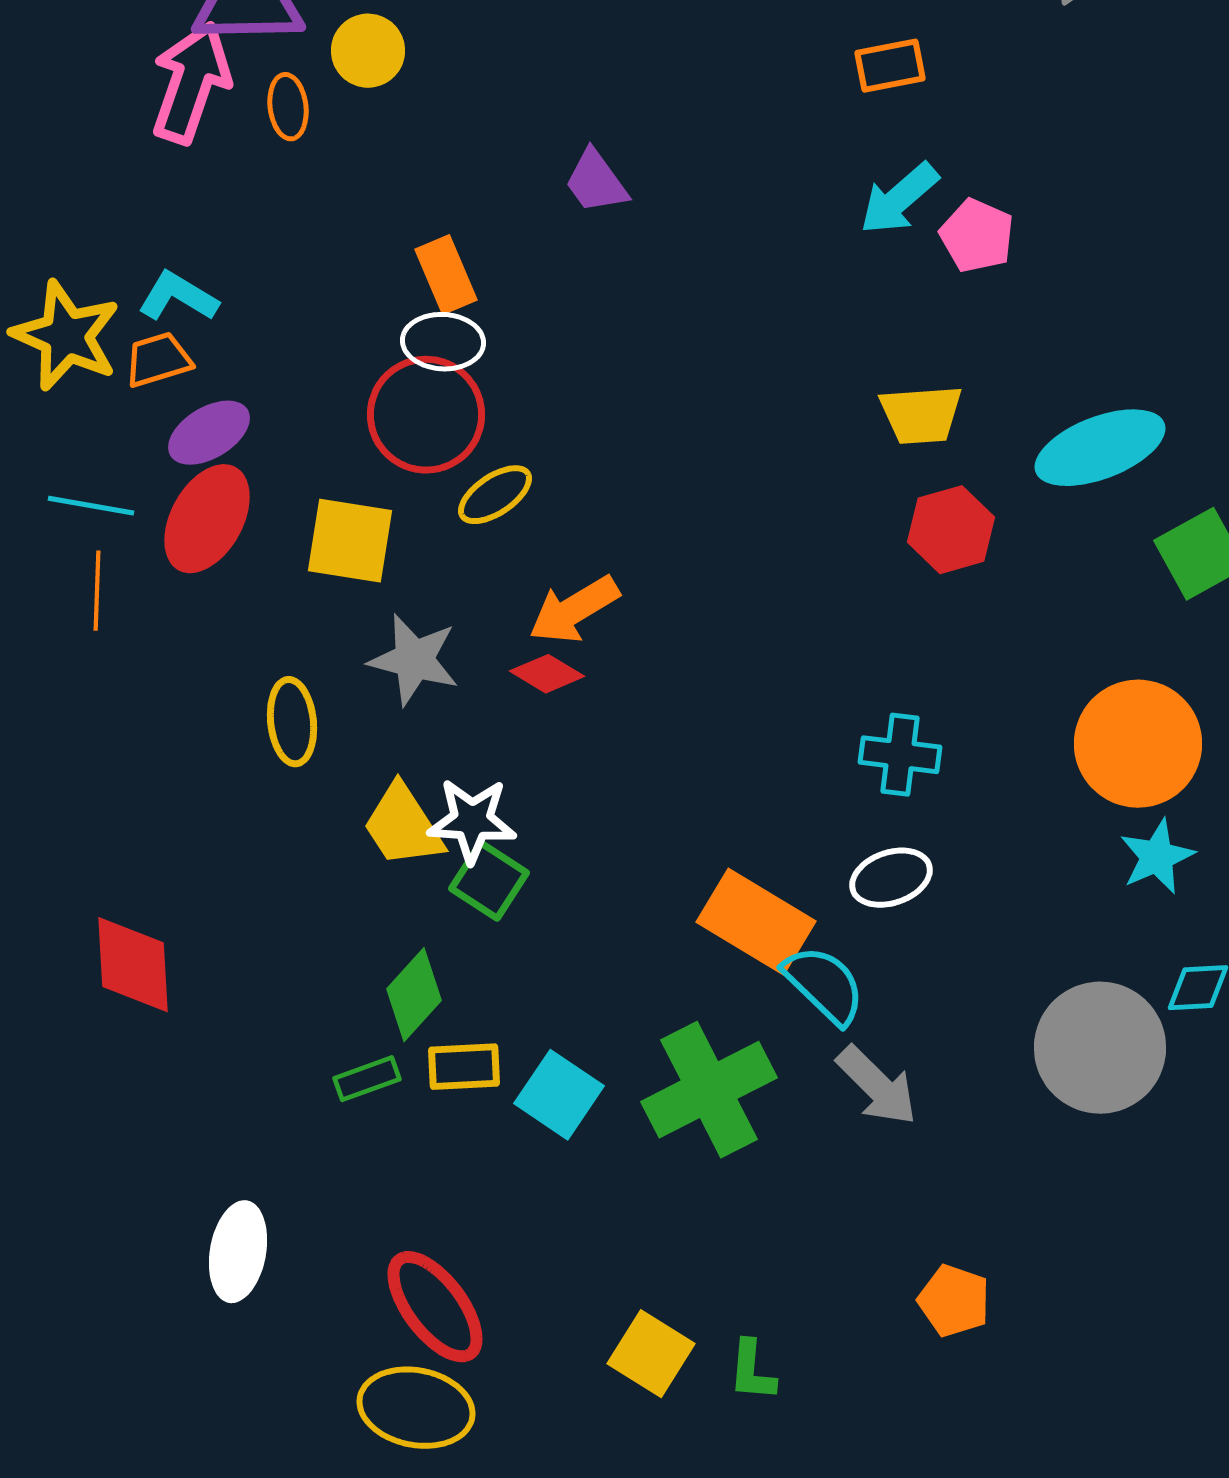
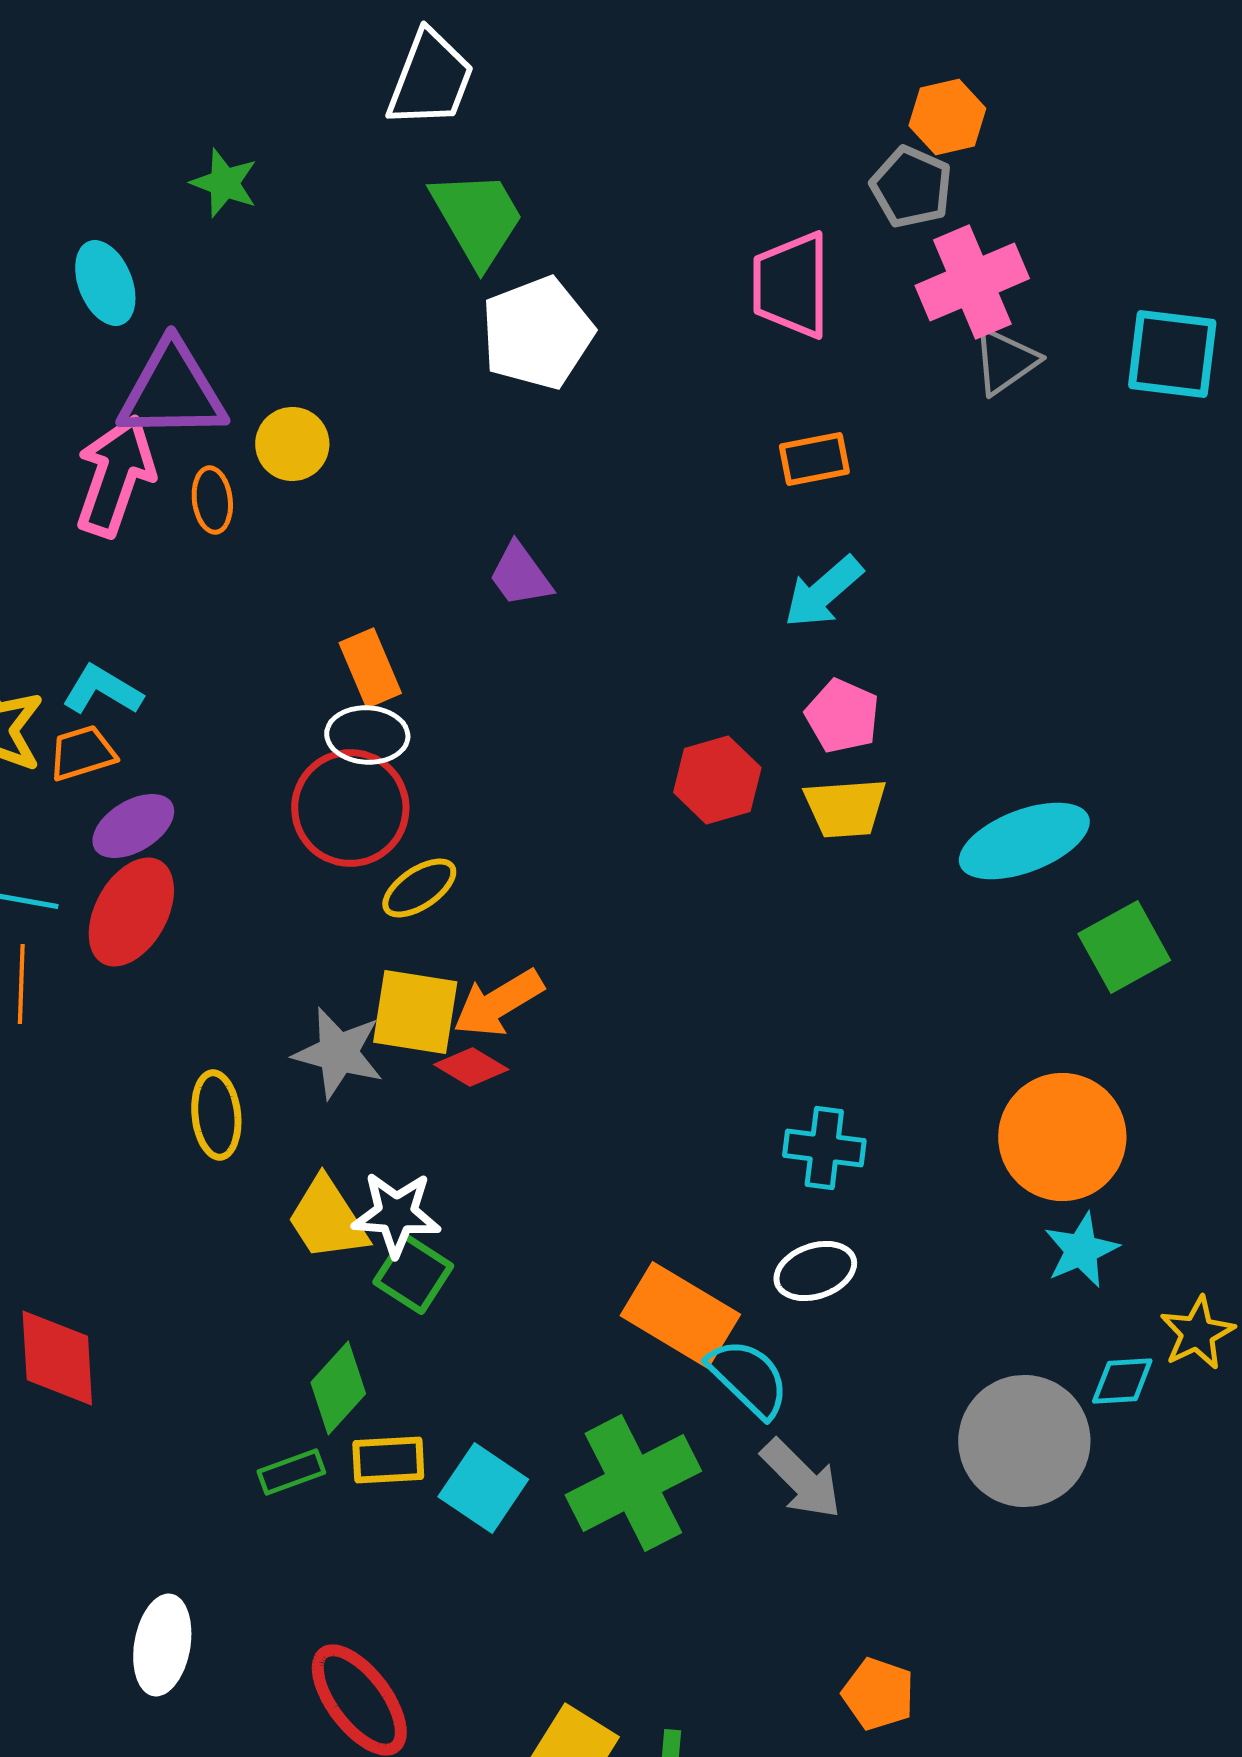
pink pentagon: (977, 236) -> (842, 716), moved
red hexagon: (951, 530) -> (717, 780), moved
yellow square: (350, 541) -> (415, 1012), moved

